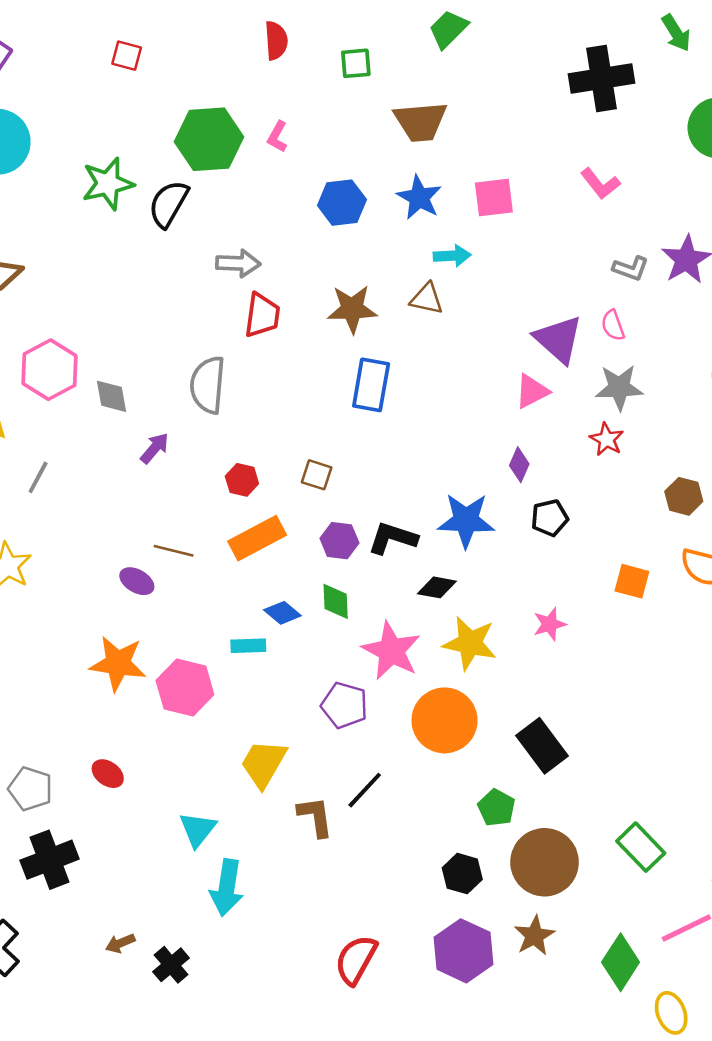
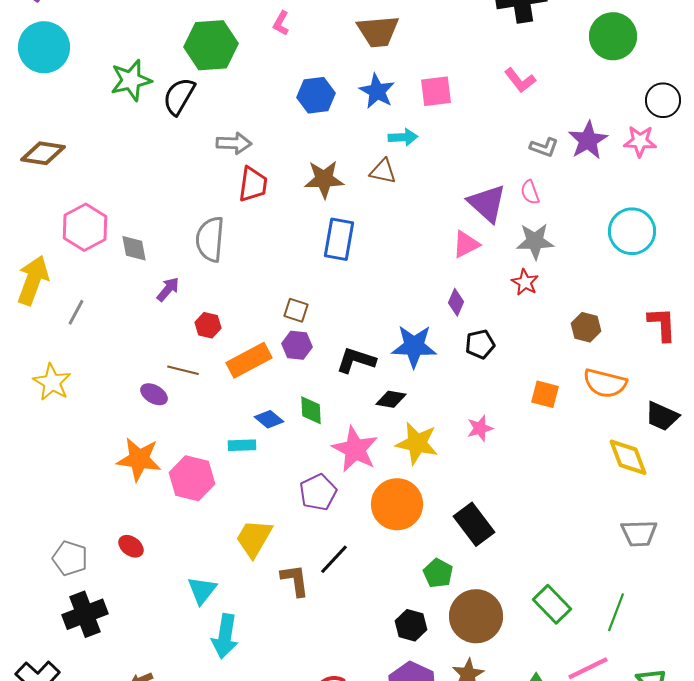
pink L-shape: (277, 137) -> (281, 23), moved
red hexagon: (242, 480) -> (208, 325), moved
purple hexagon: (339, 541) -> (297, 345), moved
purple pentagon: (344, 705) -> (318, 492), turned 30

